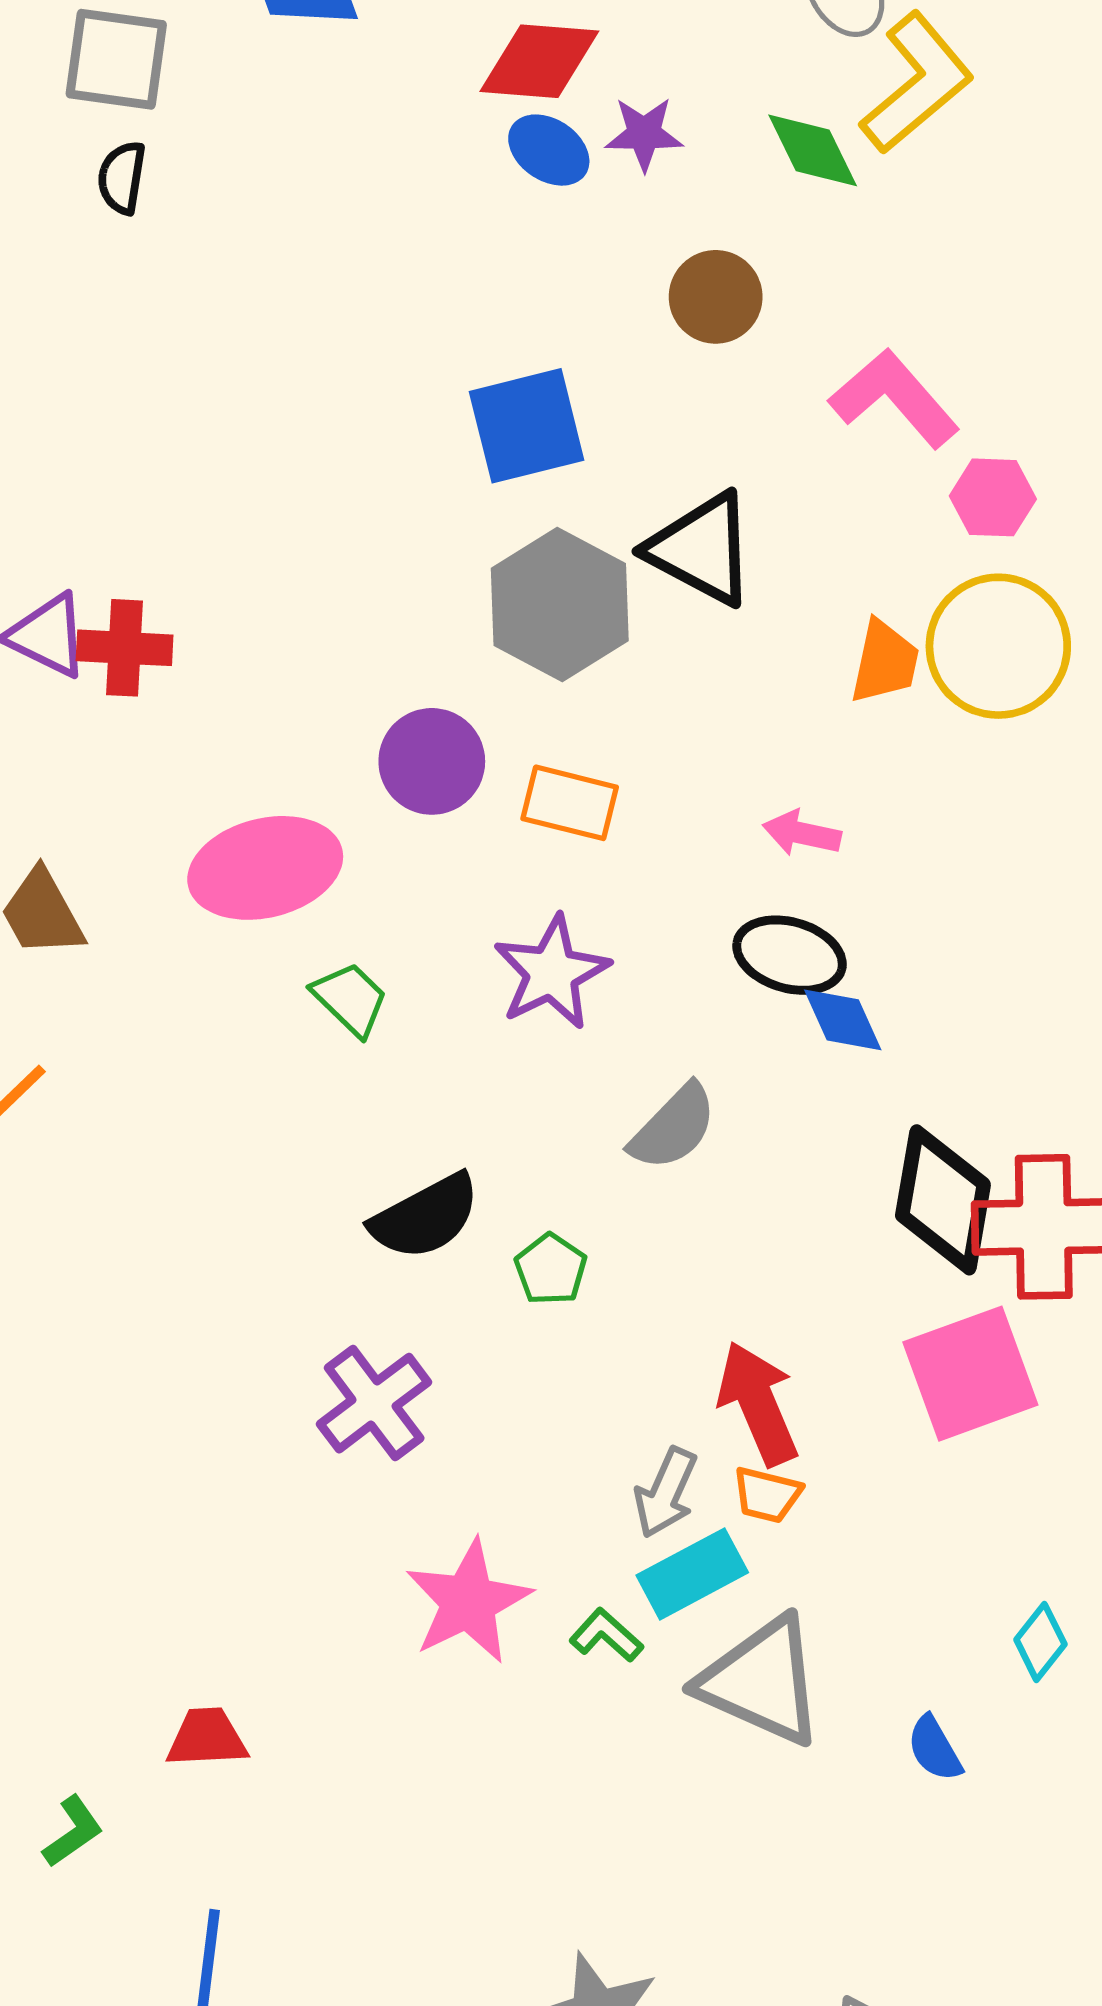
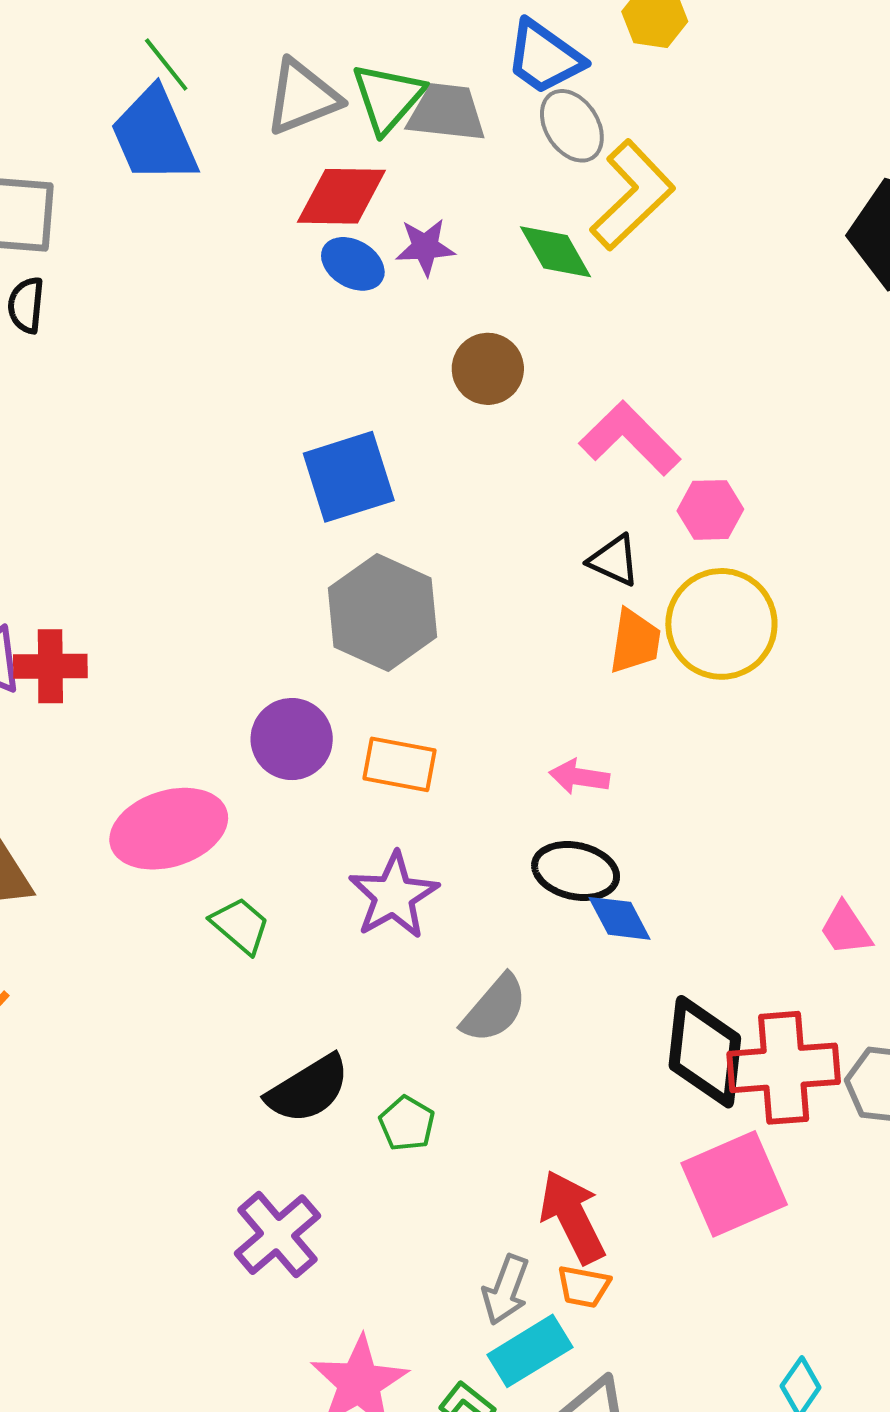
black triangle: (701, 549) -> (614, 560), moved, size x0.6

